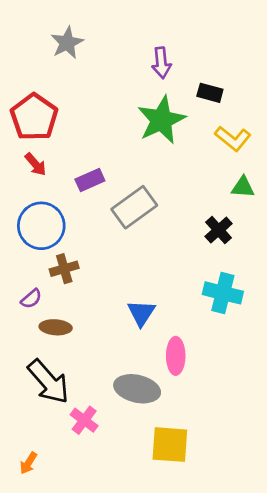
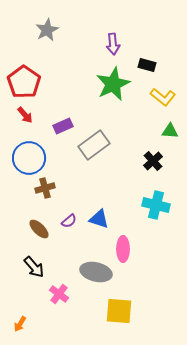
purple semicircle: (31, 299) -> (69, 221), moved
blue triangle: (141, 313) -> (99, 219), turned -45
brown ellipse: (56, 327) -> (39, 229), turned 40
black arrow: (48, 382) -> (34, 267), size x0.7

